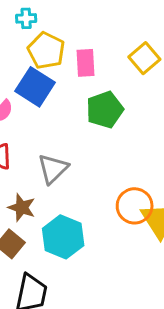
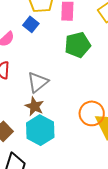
blue square: (35, 87) -> (31, 24), size x0.6
brown star: (22, 208) -> (34, 106), moved

